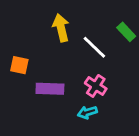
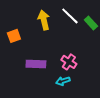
white line: (94, 47) -> (70, 16), moved
orange square: (19, 65) -> (14, 36), moved, turned -32

